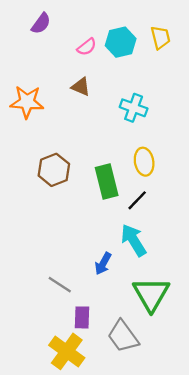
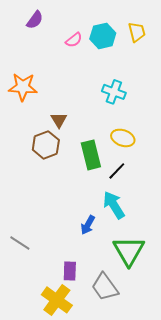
brown triangle: (81, 87) -> (59, 120), moved, turned 36
yellow ellipse: (144, 162) -> (123, 138), turned -60
gray line: (60, 285) -> (20, 243), moved

